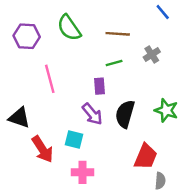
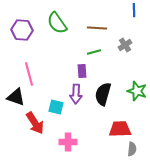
blue line: (163, 12) -> (134, 10), turned 40
pink line: (50, 79) -> (29, 74), moved
purple arrow: (92, 114) -> (76, 94), turned 42
cyan square: (74, 140) -> (56, 107), moved
red trapezoid: (146, 157) -> (120, 129), turned -115

